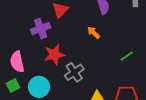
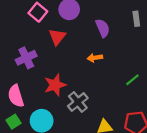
purple cross: (41, 29) -> (26, 58), moved
orange arrow: (94, 33) -> (95, 58), turned -48

